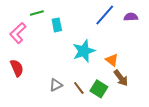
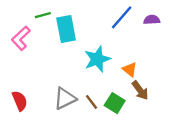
cyan rectangle: (57, 25) -> (66, 29), size x1.6
red semicircle: (17, 68) -> (20, 101), moved
gray triangle: (56, 85) -> (65, 98), size x1.5

